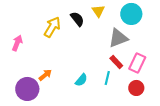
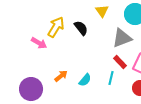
black semicircle: (77, 19) -> (81, 28), moved
pink arrow: (17, 43) -> (39, 43), moved, turned 98
orange arrow: (45, 75) -> (61, 76), moved

